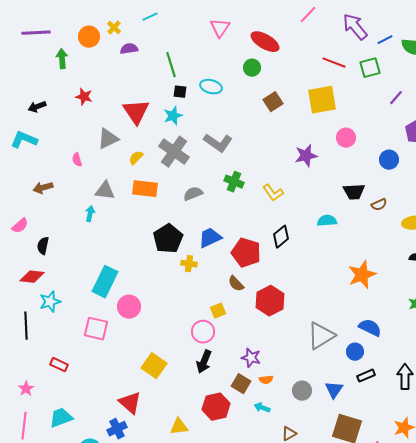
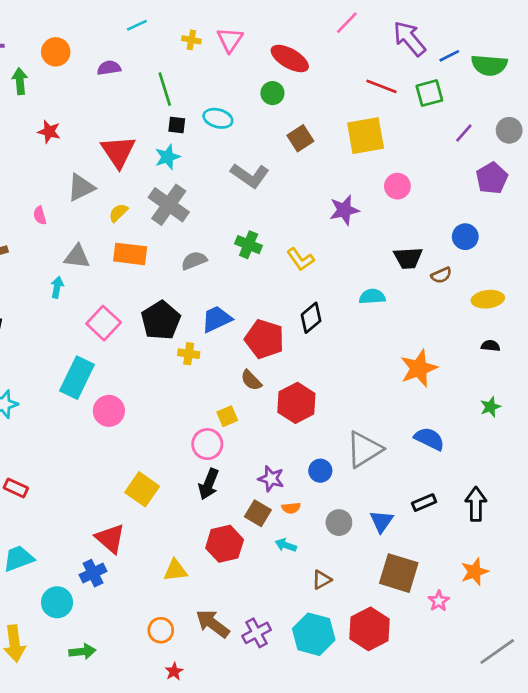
yellow cross: (114, 28) -> (191, 40), moved, turned -32
gray L-shape: (218, 143) -> (250, 176), moved
blue circle: (389, 160) -> (465, 237), moved
pink square: (96, 329) -> (104, 323), moved, turned 30
blue circle: (355, 352) -> (320, 471), moved

